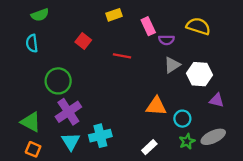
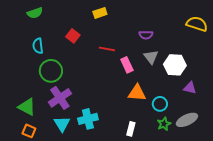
pink rectangle: (148, 26) -> (127, 65), moved
yellow semicircle: (198, 26) -> (197, 24), moved
cyan semicircle: (32, 43) -> (38, 46), moved
gray triangle: (172, 65) -> (151, 57), turned -35
white rectangle: (149, 147) -> (131, 129), turned -32

